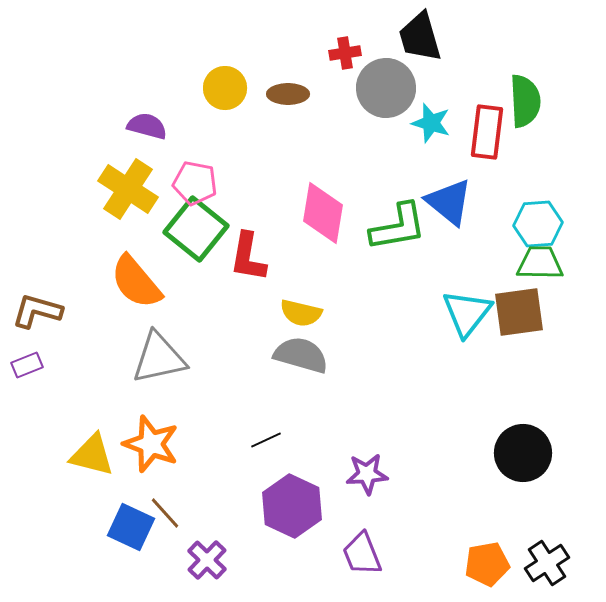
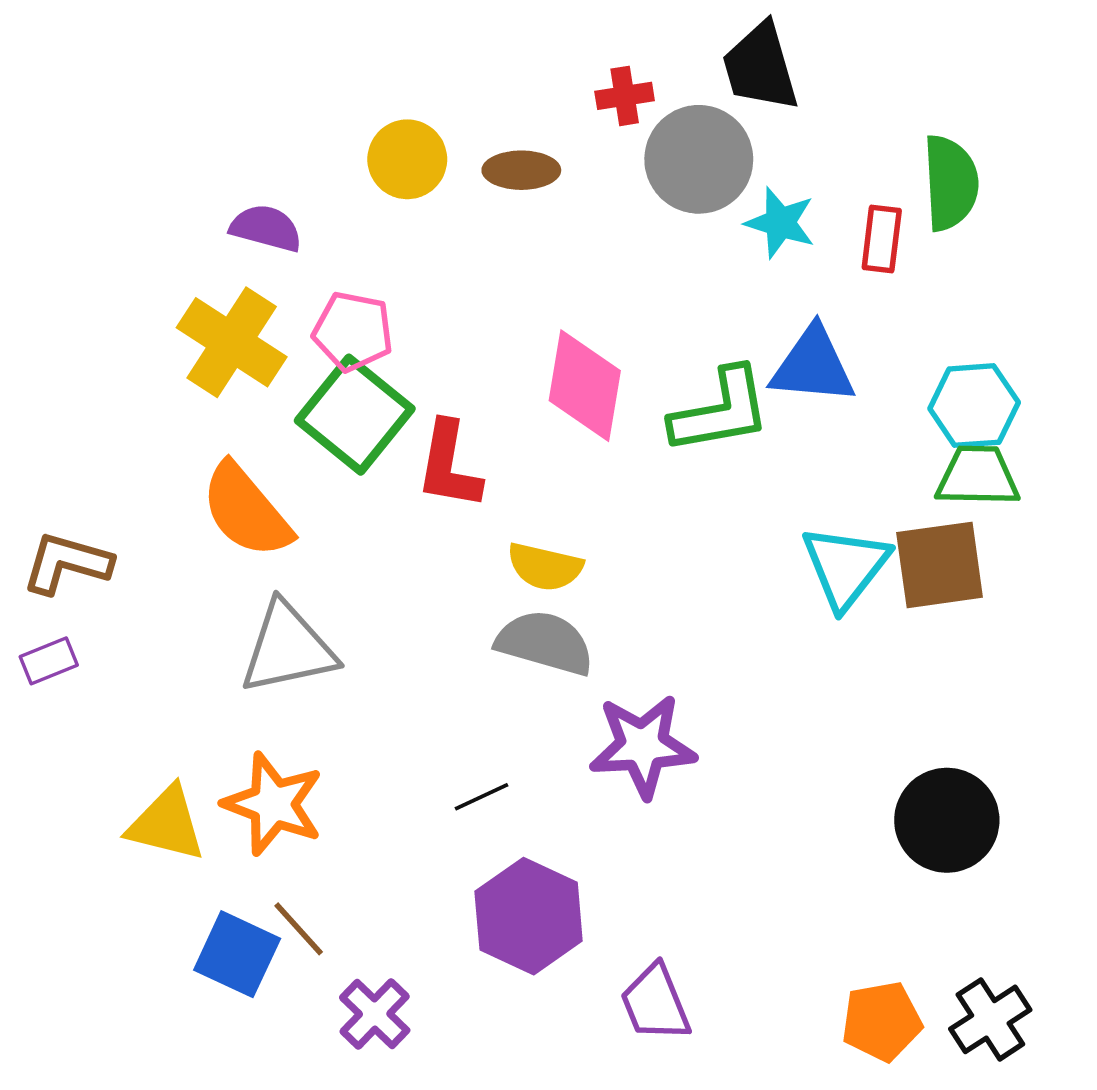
red rectangle: (487, 132) -> (882, 239), size x0.7
blue triangle: (449, 202) -> (813, 366), turned -34
purple star: (367, 474) -> (643, 746), moved, size x1.4

